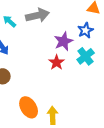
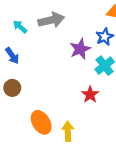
red star: (57, 62) -> (90, 95), moved

